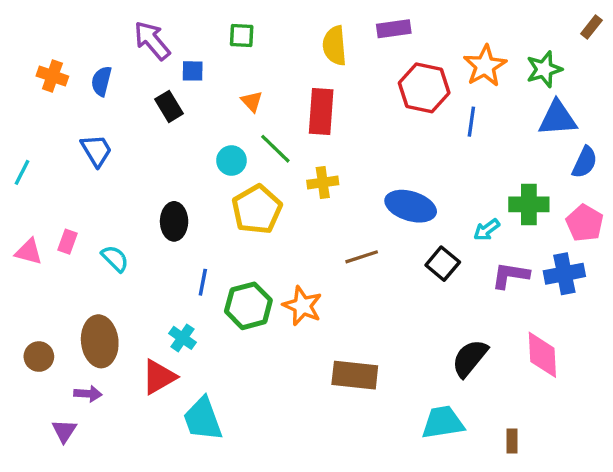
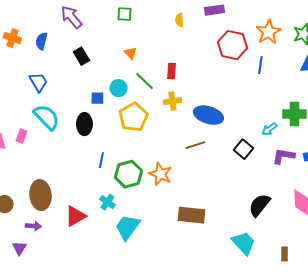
yellow semicircle: (335, 46) -> (179, 20), size x0.6
blue square: (193, 71) -> (97, 98), moved
red rectangle: (321, 112) -> (171, 71), moved, size x0.6
blue ellipse: (411, 206) -> (208, 115), moved
cyan semicircle: (115, 259) -> (46, 117), moved, size x1.6
cyan cross: (182, 338) -> (107, 202), moved
cyan trapezoid: (203, 419) -> (127, 227), moved, turned 56
cyan trapezoid: (443, 422) -> (243, 243), turned 56

